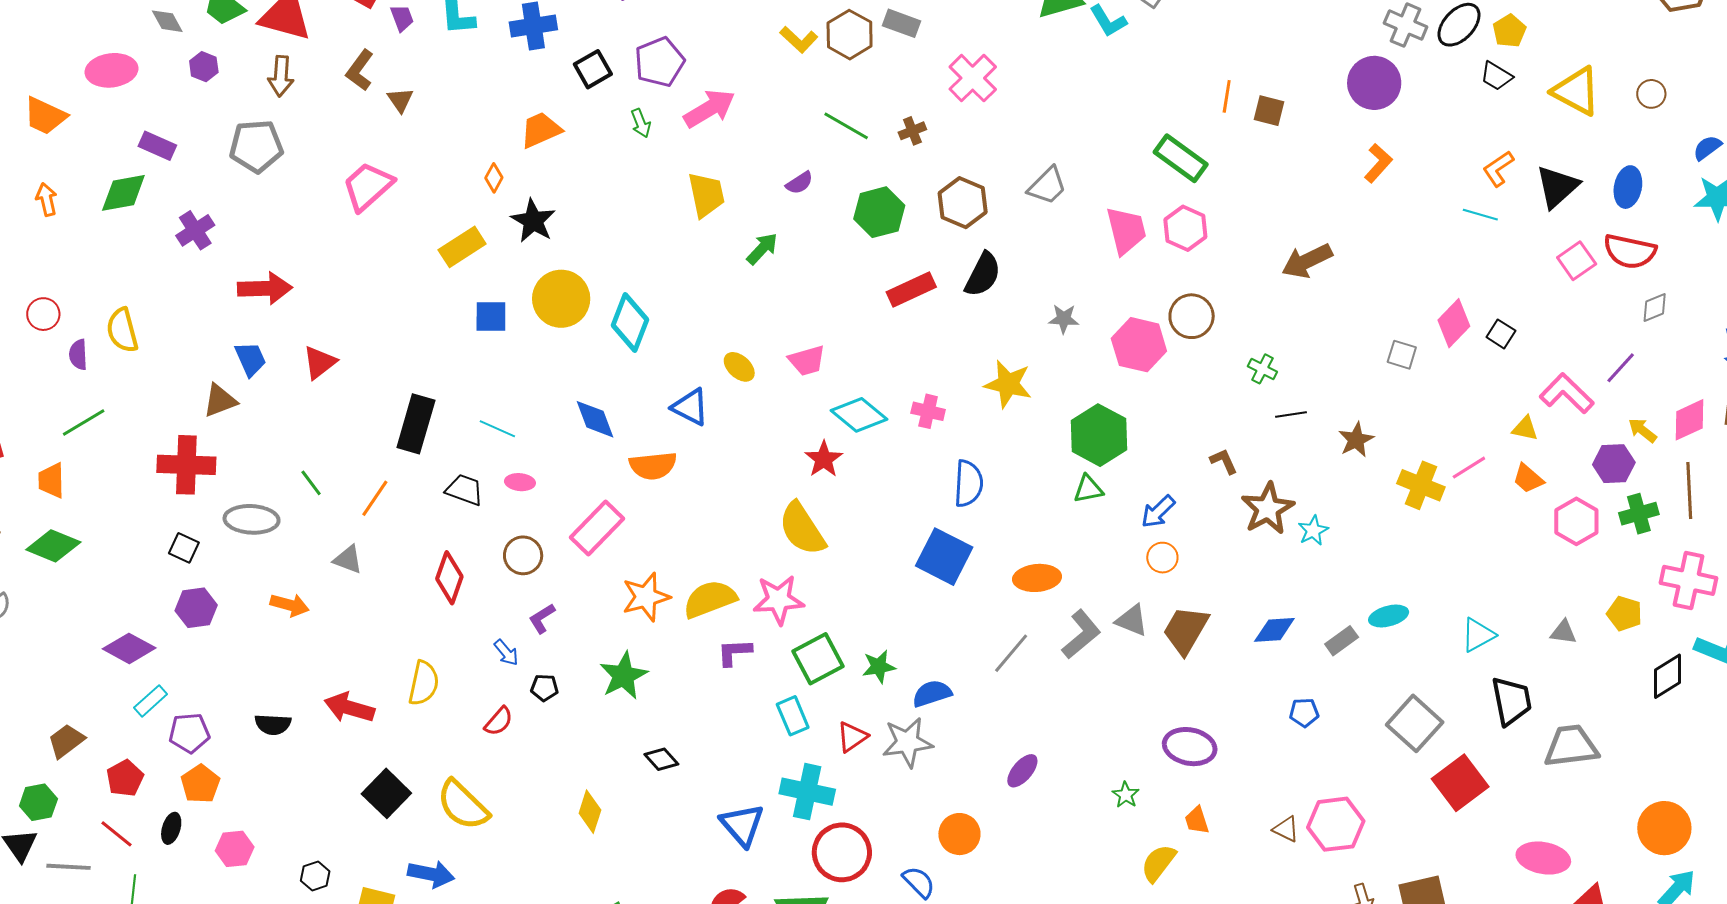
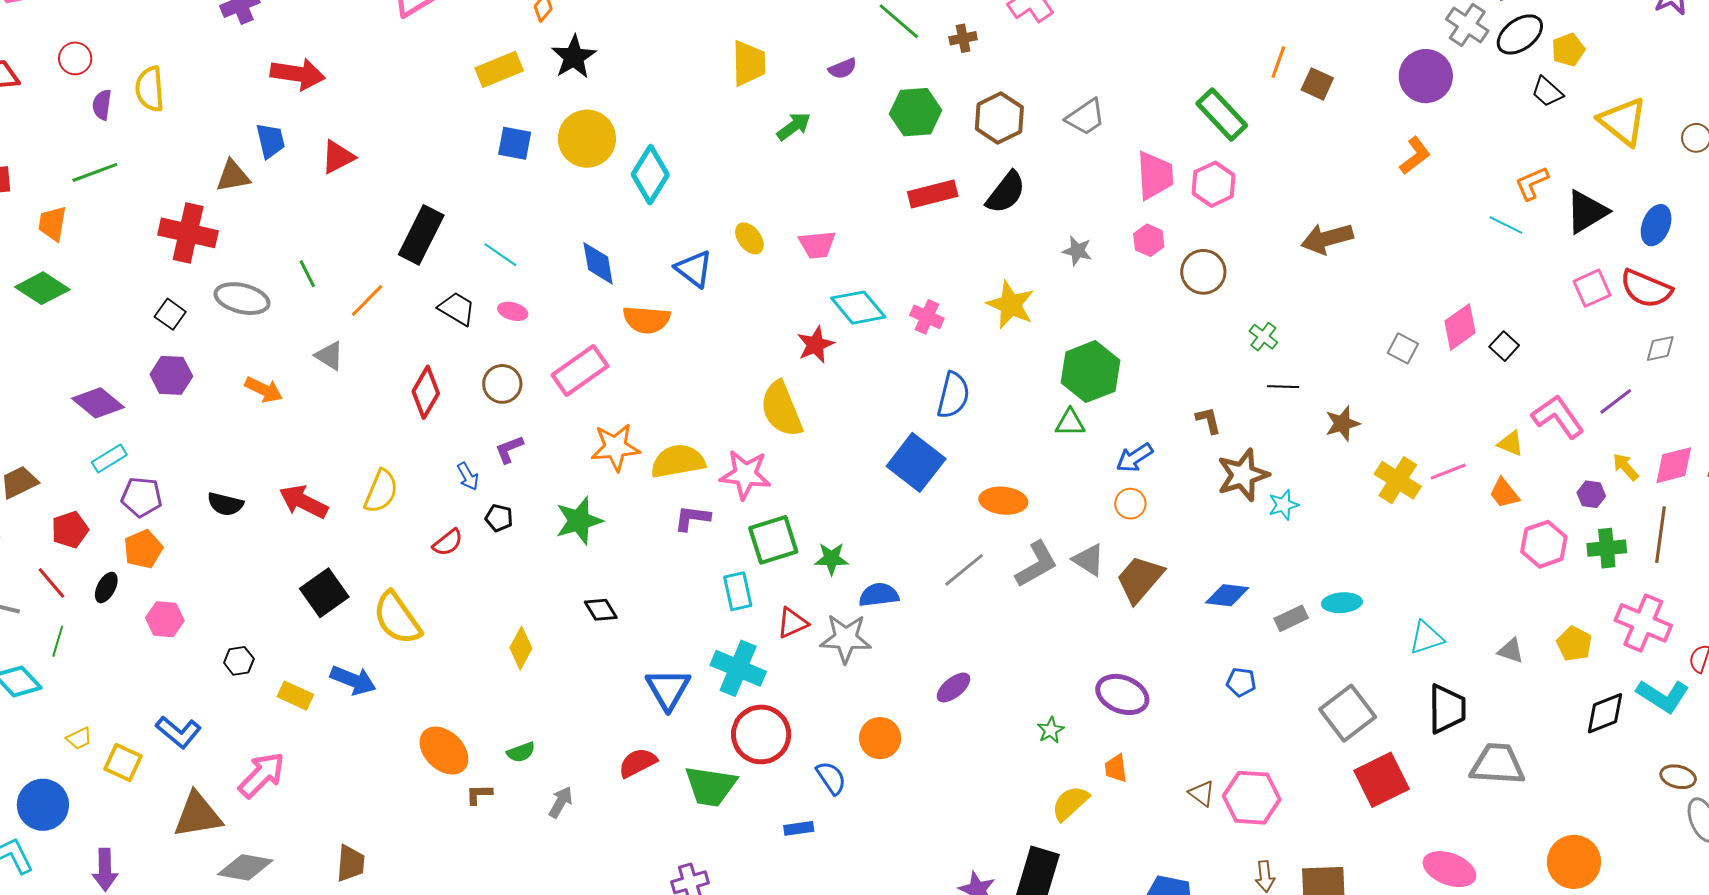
pink hexagon: (1139, 345) -> (1149, 240), moved, size x0.6
purple hexagon: (1614, 464) -> (1591, 494), size x0.7

